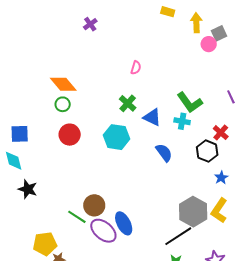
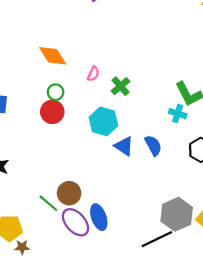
pink semicircle: (136, 68) -> (93, 74), moved
green circle: (63, 104) -> (56, 92), moved
blue triangle: (152, 117) -> (124, 146), moved

